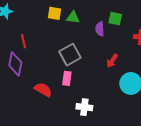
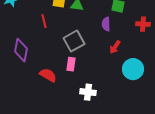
purple semicircle: (100, 29) -> (106, 24), moved
red line: (24, 41) -> (44, 21), moved

